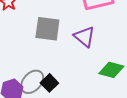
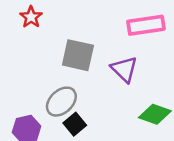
gray ellipse: (32, 82) -> (61, 102), moved

